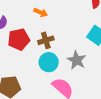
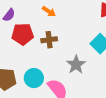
cyan circle: (49, 62) -> (34, 78), moved

